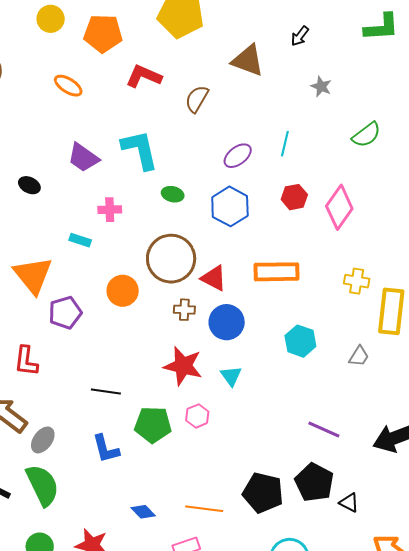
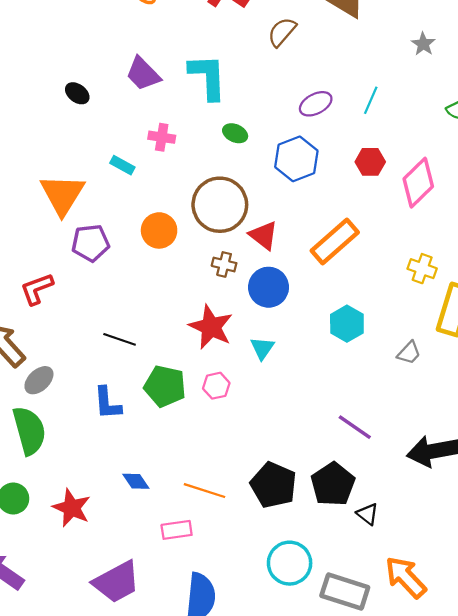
orange rectangle: (277, 272) -> (335, 241), turned -51
red L-shape: (26, 361) -> (37, 289), turned 52

